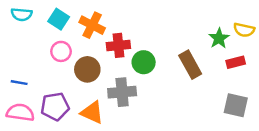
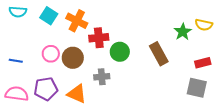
pink circle: (61, 51) -> (51, 54), moved
red rectangle: (236, 62) -> (203, 63), moved
blue line: (19, 83) -> (16, 61), moved
gray cross: (122, 92) -> (102, 77), size x0.7

